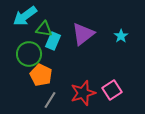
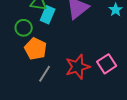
green circle: (29, 54) -> (24, 28), size x0.7

